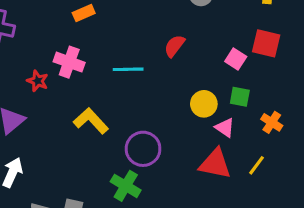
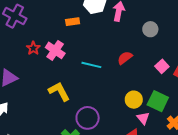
pink square: (236, 59) -> (162, 66), moved
red star: (38, 81) -> (33, 48), moved
green square: (240, 97) -> (158, 101), size x1.5

